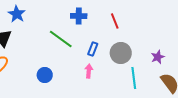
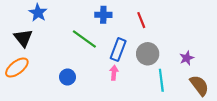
blue rectangle: (93, 49) -> (118, 50), size x1.5

